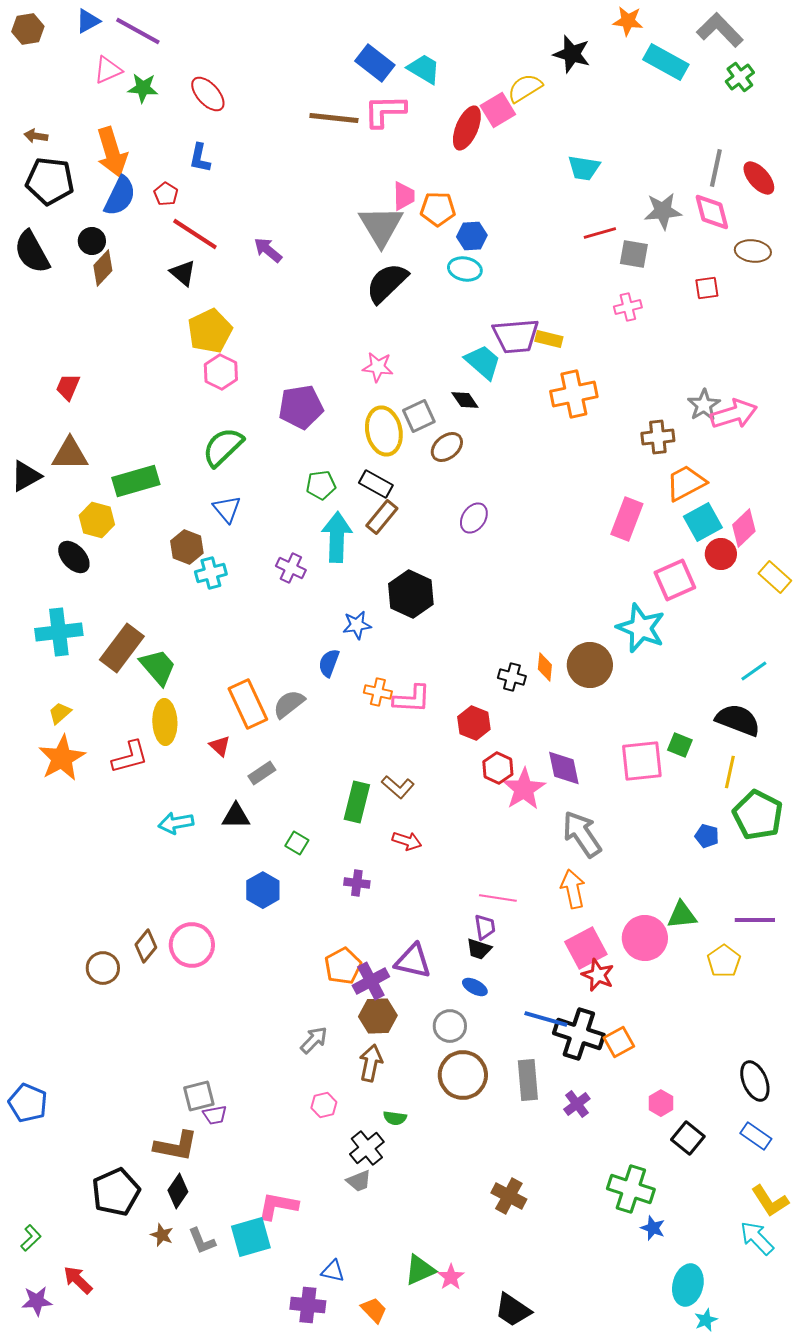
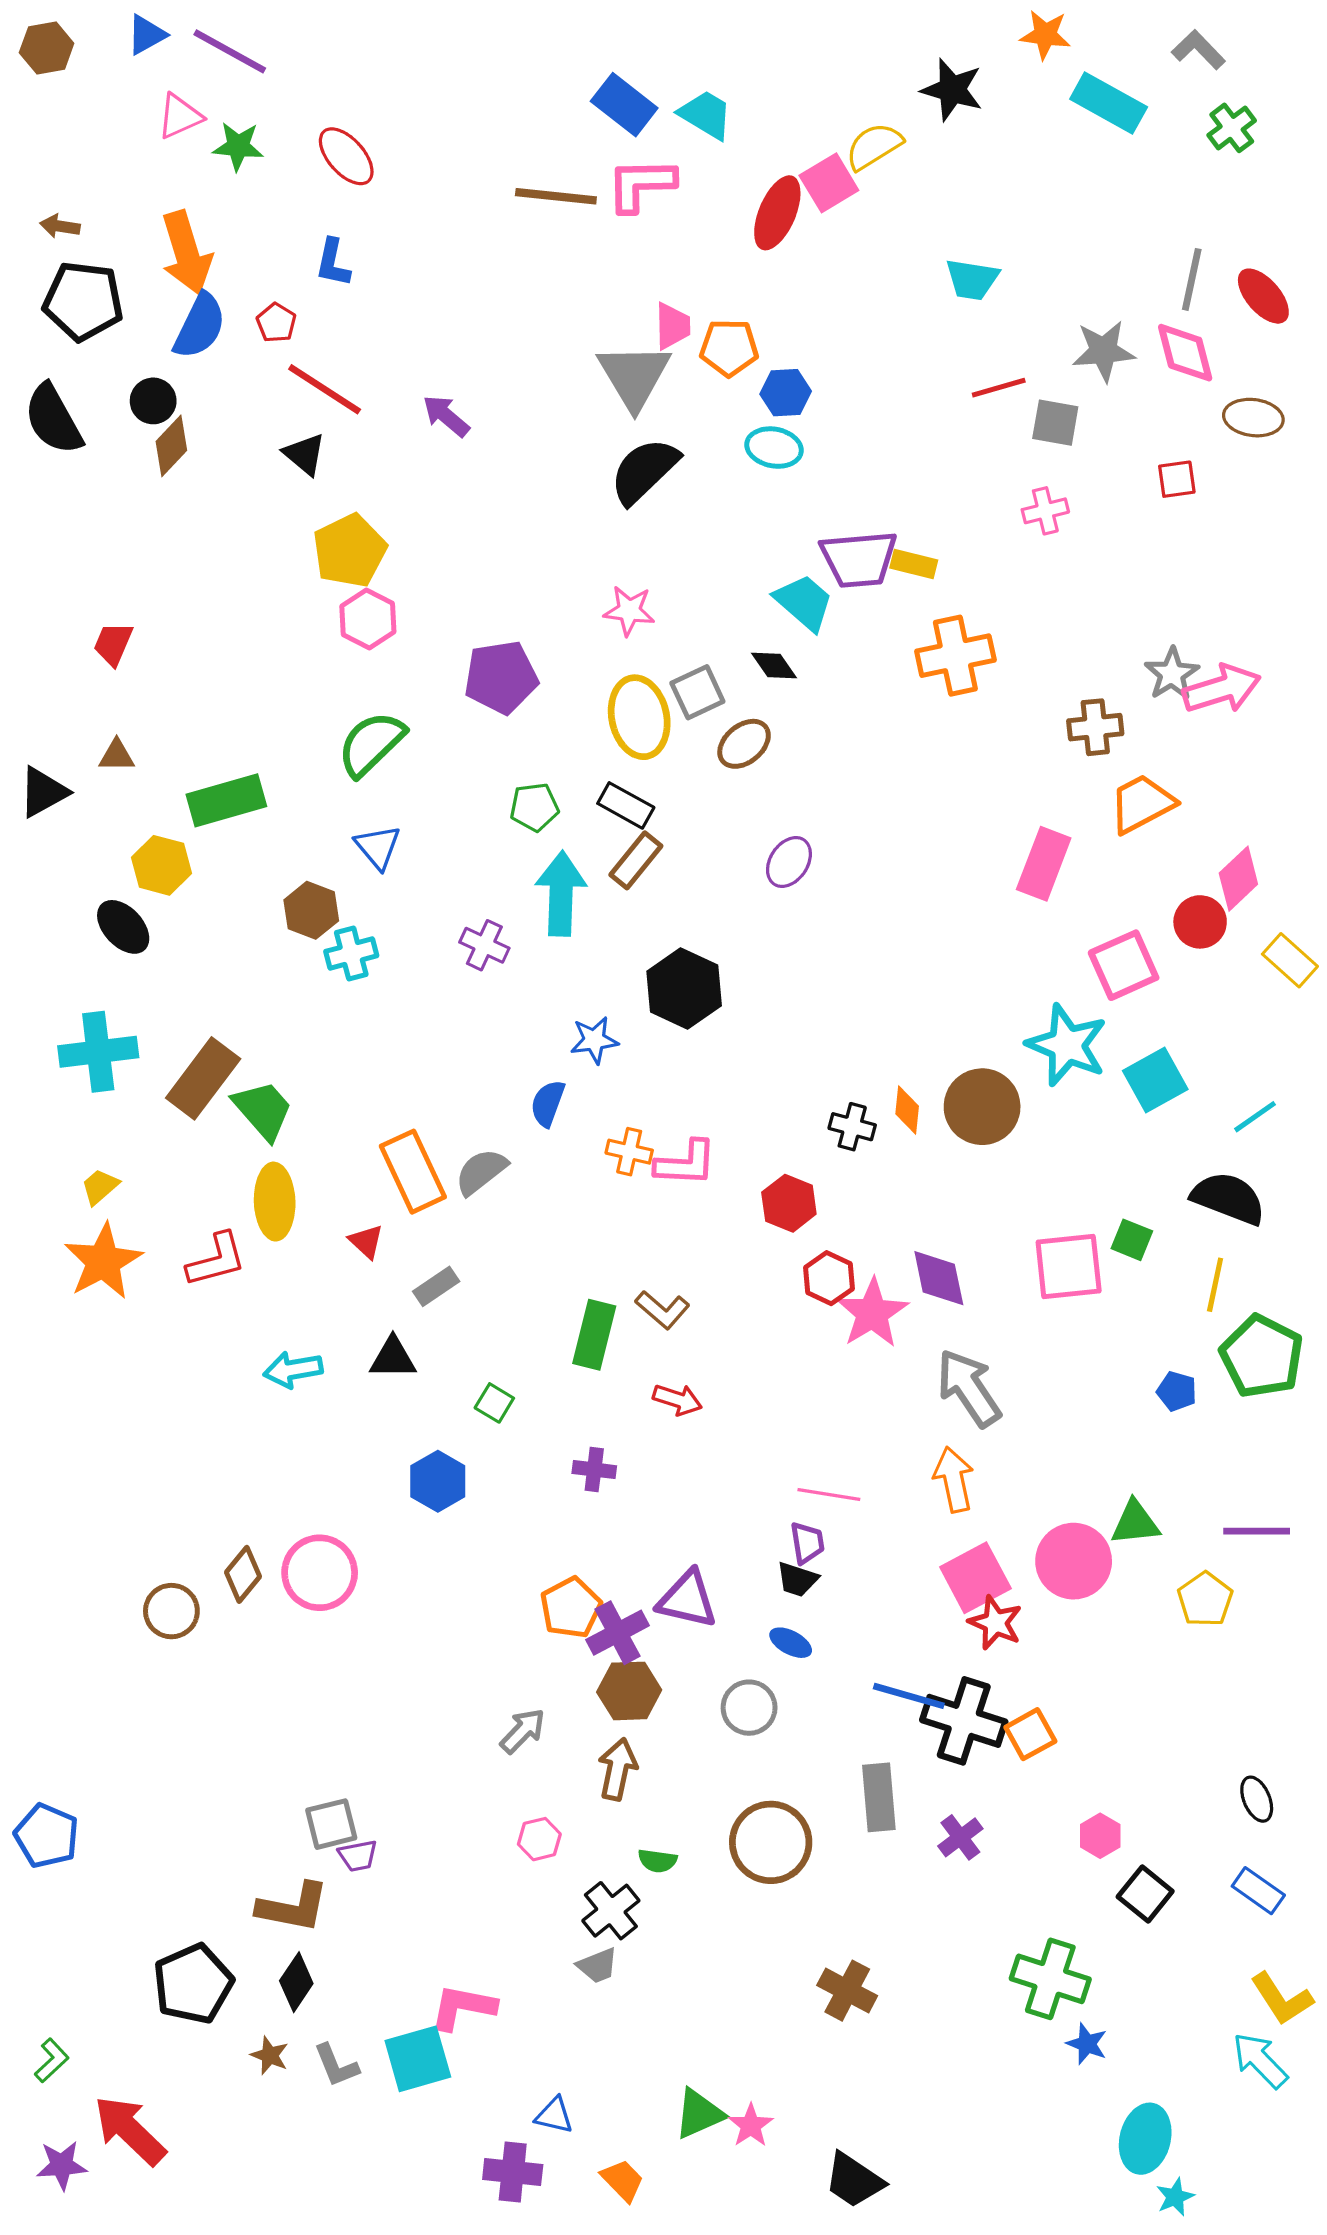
gray L-shape: (720, 30) -> (1198, 50), size x0.7
brown triangle: (70, 454) -> (117, 755), size x0.6
cyan square: (703, 522) -> (1155, 1080), moved
brown circle: (463, 1075) -> (771, 1842), moved
black ellipse: (755, 1081) -> (1257, 1799), size x0.7
red arrow: (78, 1280) -> (130, 2130), size x1.5

